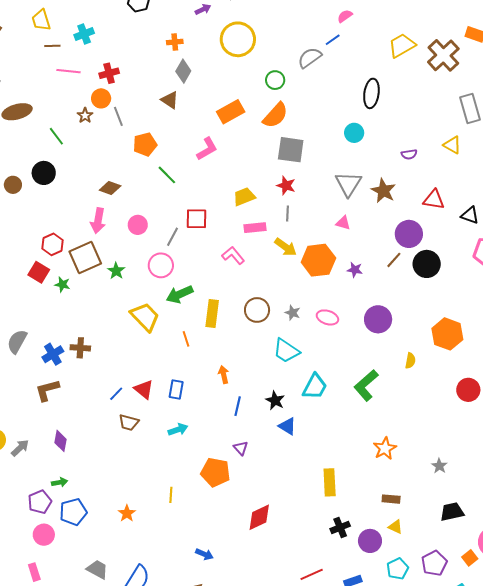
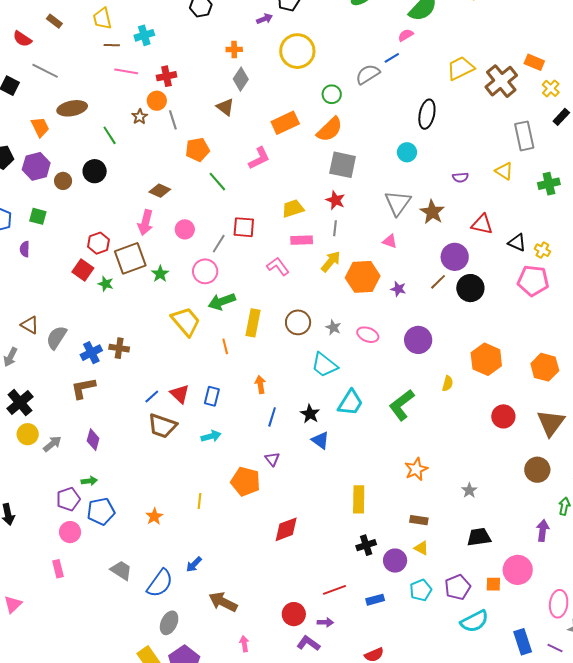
yellow arrow: (286, 247) -> (331, 262), turned -90
brown trapezoid: (129, 422) -> (162, 426), size x1.4
blue arrow: (204, 554) -> (194, 564), moved, turned 108
orange square: (470, 558) -> (493, 584), turned 35

